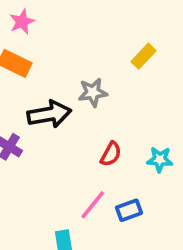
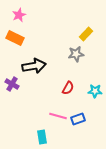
gray star: (93, 92) -> (76, 54), moved
pink line: (93, 205) -> (58, 116), turned 66

